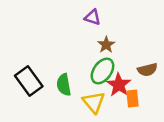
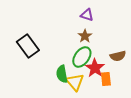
purple triangle: (92, 17) -> (87, 15), moved
black rectangle: (29, 81) -> (28, 46), moved
green semicircle: (64, 85) -> (62, 74), moved

